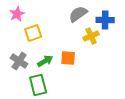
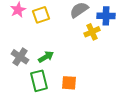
yellow square: (33, 33) -> (41, 15), moved
orange square: (68, 58) -> (69, 83), moved

